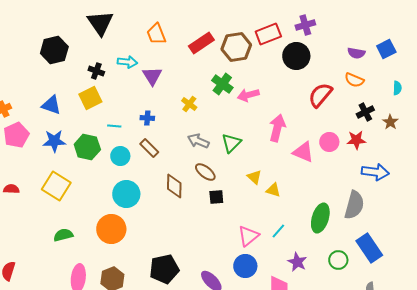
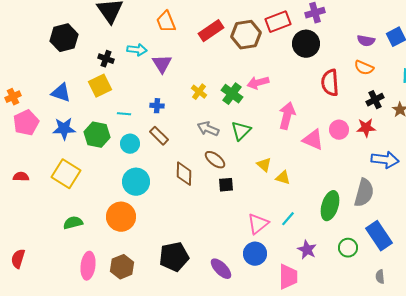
green cross: (222, 84) -> (232, 94), moved
red semicircle: (320, 95) -> (330, 83), turned -44

